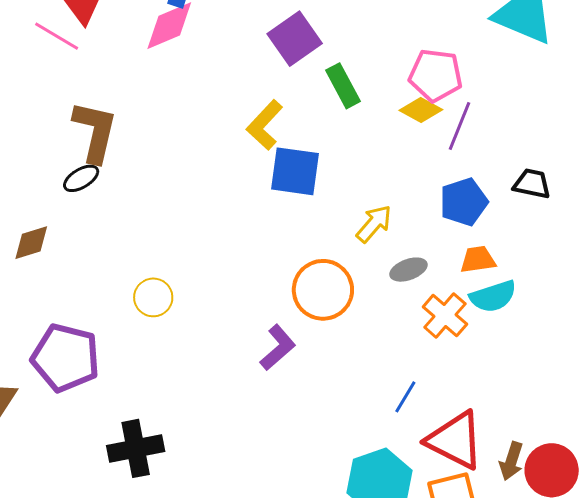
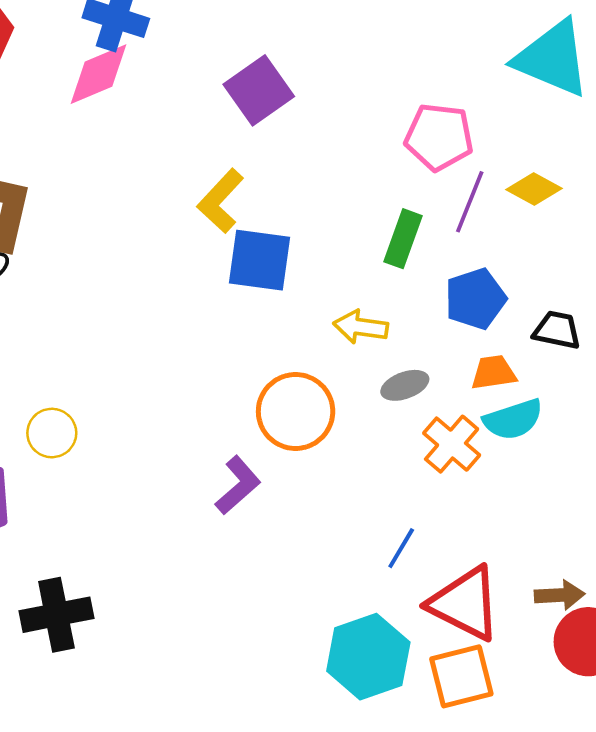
green rectangle: (343, 86) -> (403, 239), moved, turned 48
yellow diamond: (421, 110) -> (534, 189), moved
black trapezoid: (532, 184) -> (557, 330), moved
yellow arrow: (374, 224) -> (361, 327), turned -123
yellow circle: (153, 297) -> (52, 433), moved
brown arrow: (511, 461) -> (560, 595), moved, turned -111

